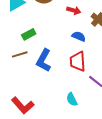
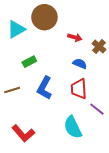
brown line: (20, 54) -> (12, 90), moved
cyan semicircle: (72, 99) -> (73, 127), size x1.6

